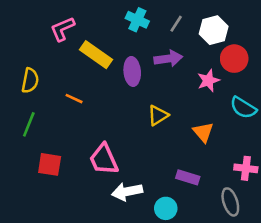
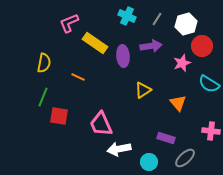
red square: (50, 164) -> (59, 116), moved
gray ellipse: (230, 202) -> (185, 158), moved, turned 65

